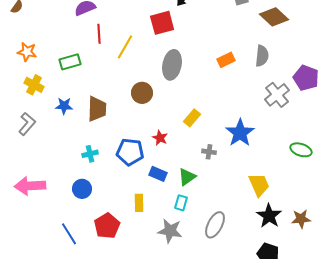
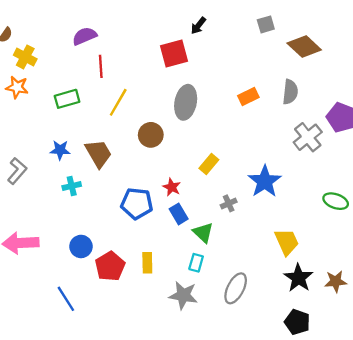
yellow line: (125, 47) -> (118, 102), moved
yellow cross: (34, 85) -> (25, 57), moved
brown trapezoid: (97, 109) -> (98, 153), turned -32
gray cross: (209, 152) -> (229, 203), turned -32
cyan cross: (90, 154) -> (72, 186), moved
blue rectangle: (158, 174) -> (179, 214), moved, turned 36
green triangle: (187, 177) -> (203, 233), turned -42
red pentagon: (107, 226) -> (110, 266), moved

